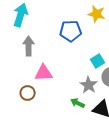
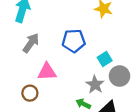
blue pentagon: (71, 31) -> (74, 41), moved
gray arrow: (29, 46) -> (31, 43), turned 36

